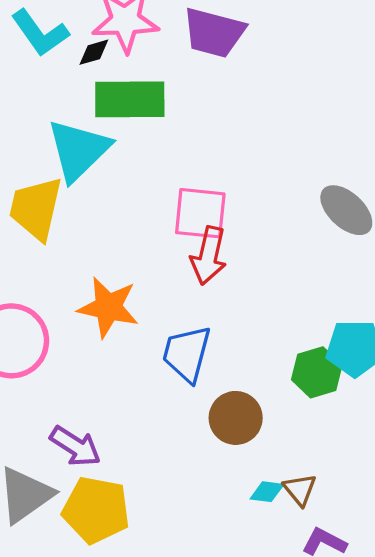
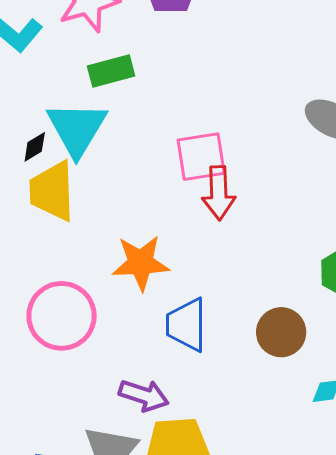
black diamond: (94, 52) -> (35, 147), moved
green rectangle: (130, 99) -> (111, 71), size x0.7
blue trapezoid: (187, 354) -> (187, 325), moved

